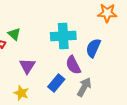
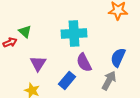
blue semicircle: (93, 48) -> (118, 57), moved
gray arrow: (84, 87) -> (109, 80), moved

